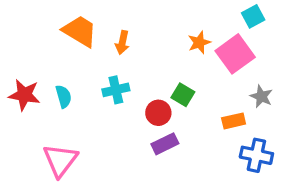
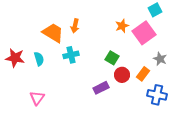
orange trapezoid: (80, 31) -> (53, 33), moved
red circle: (158, 113) -> (122, 75), moved
orange rectangle: (234, 121) -> (143, 74), turned -40
pink triangle: (60, 160) -> (37, 98), size x0.7

